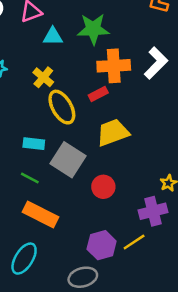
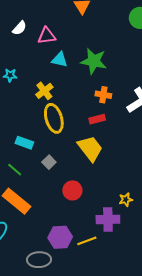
orange cross: (114, 66) -> (103, 95), size x0.6
red rectangle: (98, 94) -> (97, 119), moved
yellow trapezoid: (113, 133) -> (90, 148), turned 60
gray square: (68, 160) -> (49, 162), size x0.5

